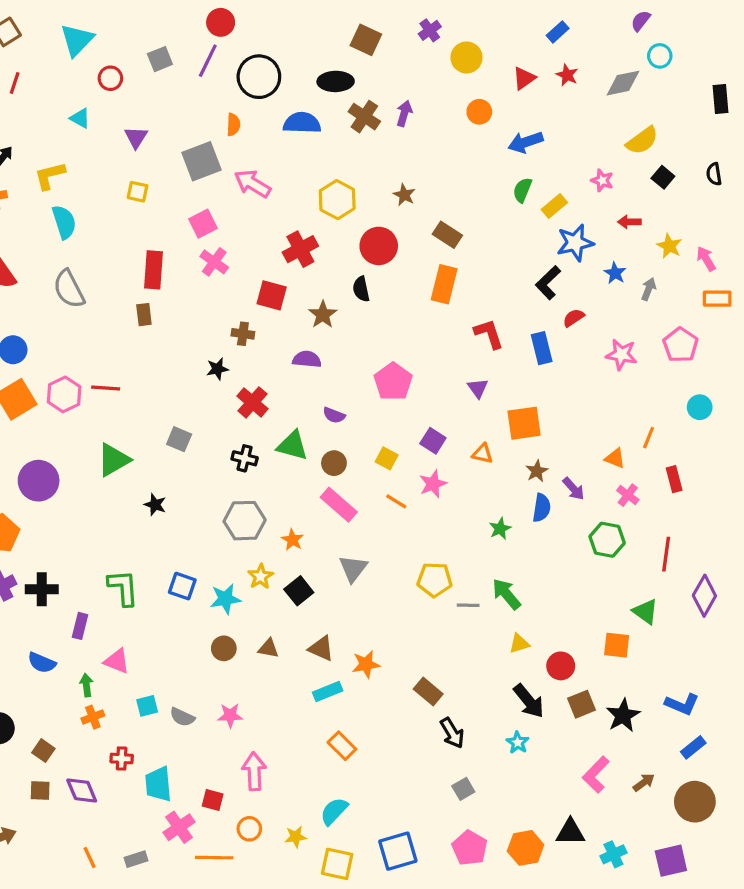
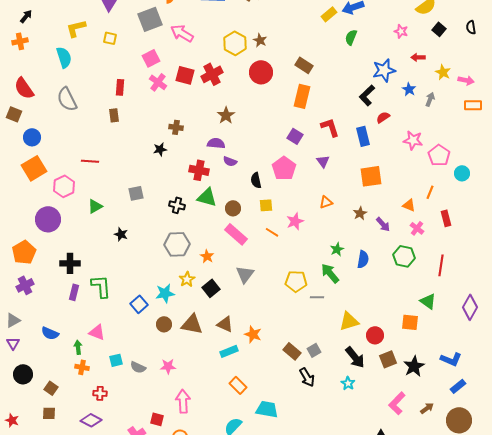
yellow L-shape: (50, 176) -> (76, 28), moved
brown star: (404, 195) -> (260, 40), moved
yellow rectangle: (554, 206) -> (329, 14), moved
pink arrow: (706, 259) -> (466, 80), turned 133
red rectangle: (154, 270) -> (120, 87), size x0.7
black semicircle: (361, 289) -> (256, 180), moved
red square: (272, 295) -> (185, 75), moved
pink pentagon: (681, 345) -> (439, 155), moved
pink pentagon: (393, 382) -> (284, 168), moved
pink hexagon: (64, 394) -> (64, 186), moved
red cross: (253, 402) -> (199, 170), moved, turned -30
purple semicircle: (334, 415) -> (230, 161), moved
orange square: (524, 423) -> (371, 176), moved
gray square: (179, 439) -> (136, 193), turned -35
purple square: (433, 441) -> (295, 136), moved
orange triangle: (482, 454) -> (326, 202), turned -32
yellow square: (387, 458) -> (266, 205), turned -32
green triangle: (114, 460) -> (95, 206), size x0.7
blue semicircle: (542, 508) -> (363, 259), moved
blue square: (182, 586) -> (139, 304), moved, turned 30
black cross: (42, 589) -> (70, 263), moved
green arrow: (506, 594) -> (330, 273), moved
purple diamond: (704, 596) -> (470, 307), moved
purple rectangle: (80, 626) -> (74, 292), moved
yellow triangle: (519, 644) -> (349, 321), size x1.5
brown triangle: (269, 648) -> (192, 324), size x1.6
orange star: (366, 664) -> (253, 334), turned 30
orange cross: (93, 717) -> (82, 367), turned 32
cyan trapezoid: (158, 784) -> (267, 409), moved, turned 105
gray square: (463, 789) -> (314, 350), moved
purple diamond: (82, 790) -> (91, 420), moved, turned -40

